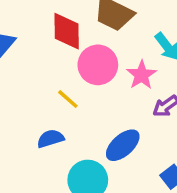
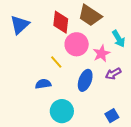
blue ellipse: (123, 145) -> (85, 80), moved, turned -35

